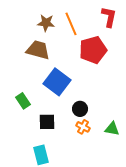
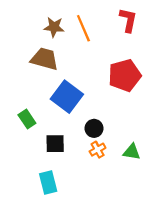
red pentagon: (93, 50) -> (125, 75), moved
orange cross: (83, 127) -> (98, 150), turned 32

